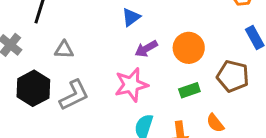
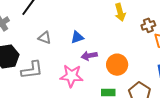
blue triangle: (131, 17) -> (77, 37), moved
gray triangle: (64, 50) -> (45, 38), moved

